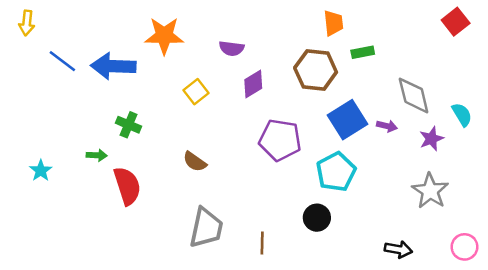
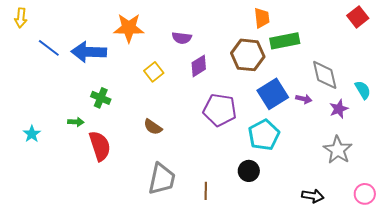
green rectangle: (363, 52) -> (285, 41), size x1.6

